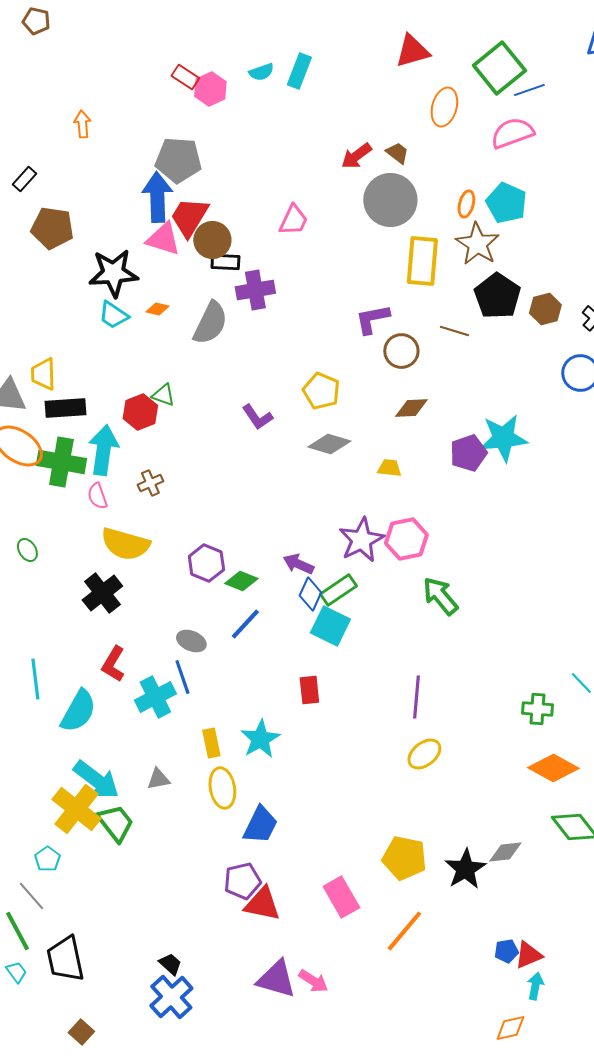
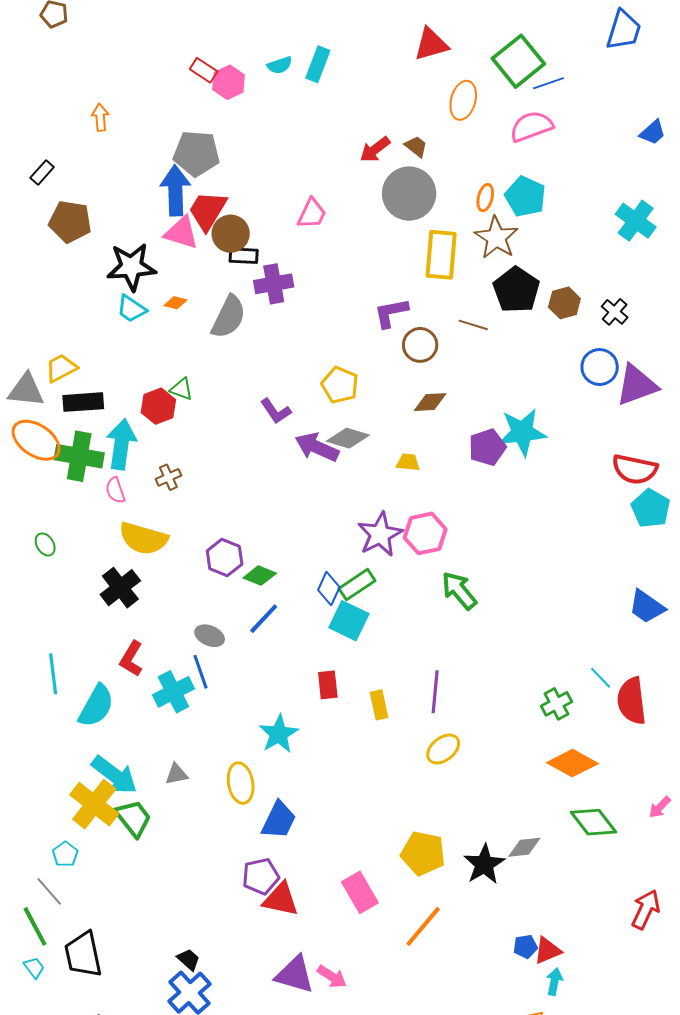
yellow trapezoid: (43, 374) -> (61, 368), turned 64
purple arrow: (298, 564) -> (317, 447), moved, size x1.4
green cross: (537, 709) -> (556, 704), turned -32
yellow rectangle: (211, 743) -> (379, 705), moved

